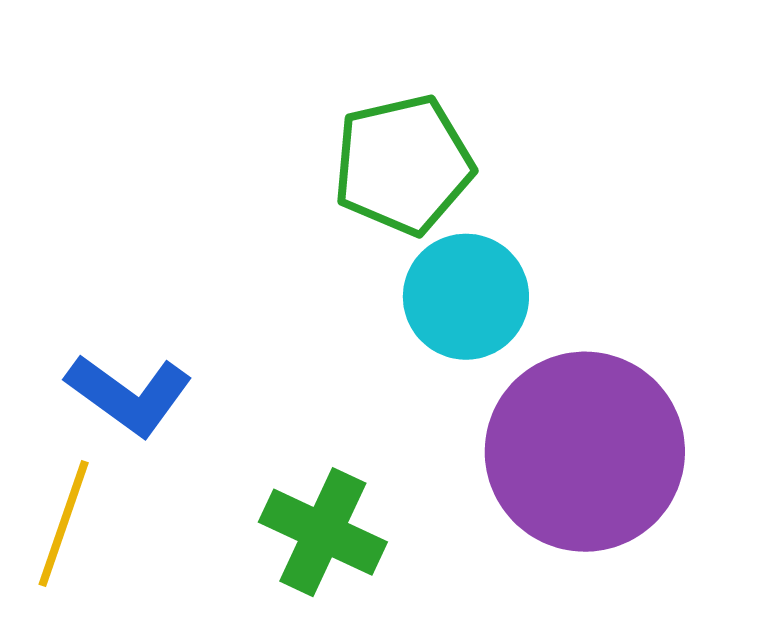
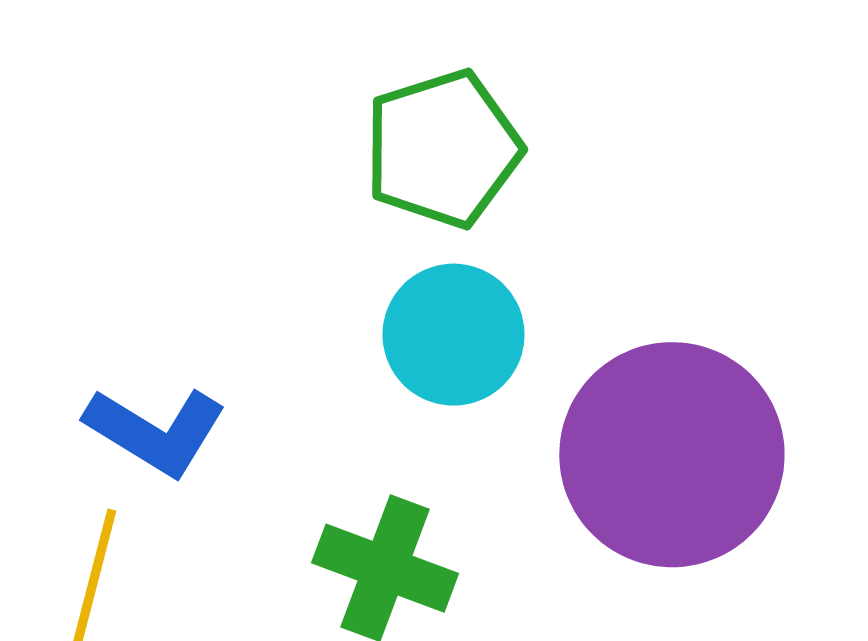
cyan circle: (466, 297) -> (454, 335), moved

